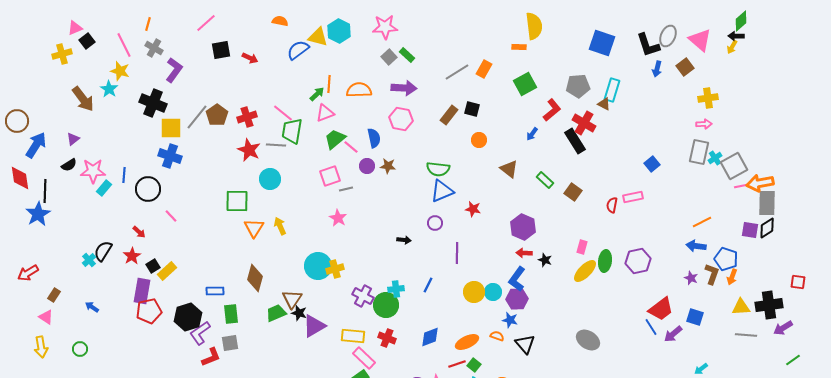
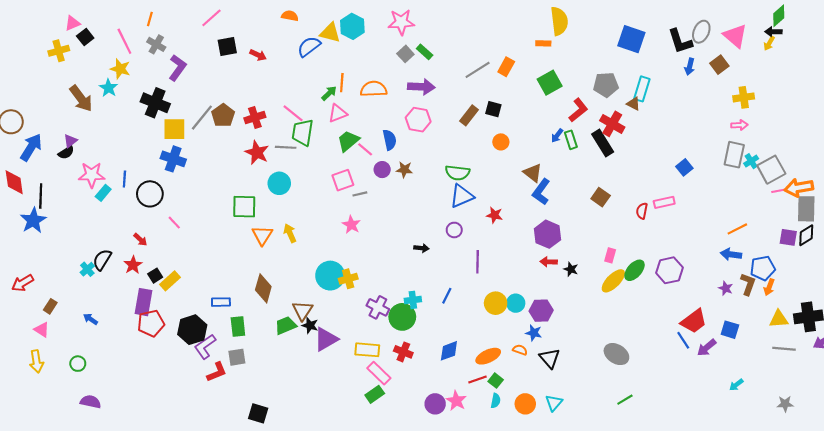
black semicircle: (69, 165) -> (66, 153), moved
green rectangle: (545, 180) -> (571, 140), moved, turned 30
blue pentagon: (726, 259) -> (763, 268), turned -30
green ellipse: (605, 261) -> (634, 270), turned 35
blue L-shape: (517, 279) -> (541, 192), moved

